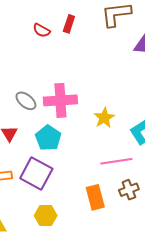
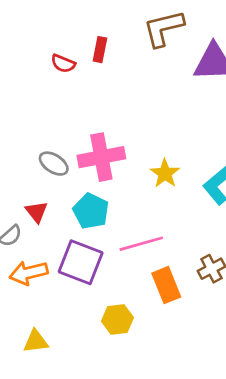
pink line: (116, 161) -> (141, 244), moved
yellow hexagon: (46, 216) -> (117, 319), moved

